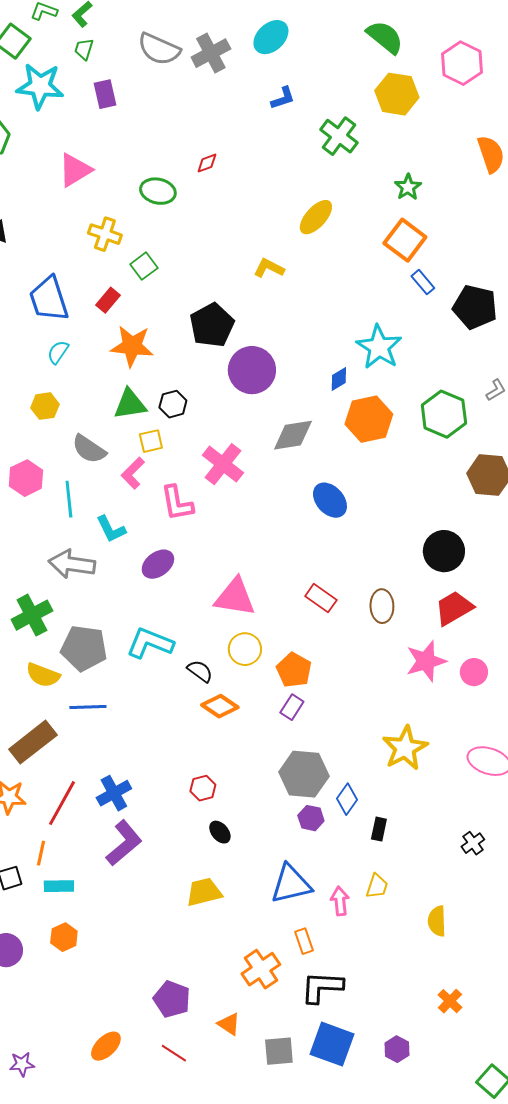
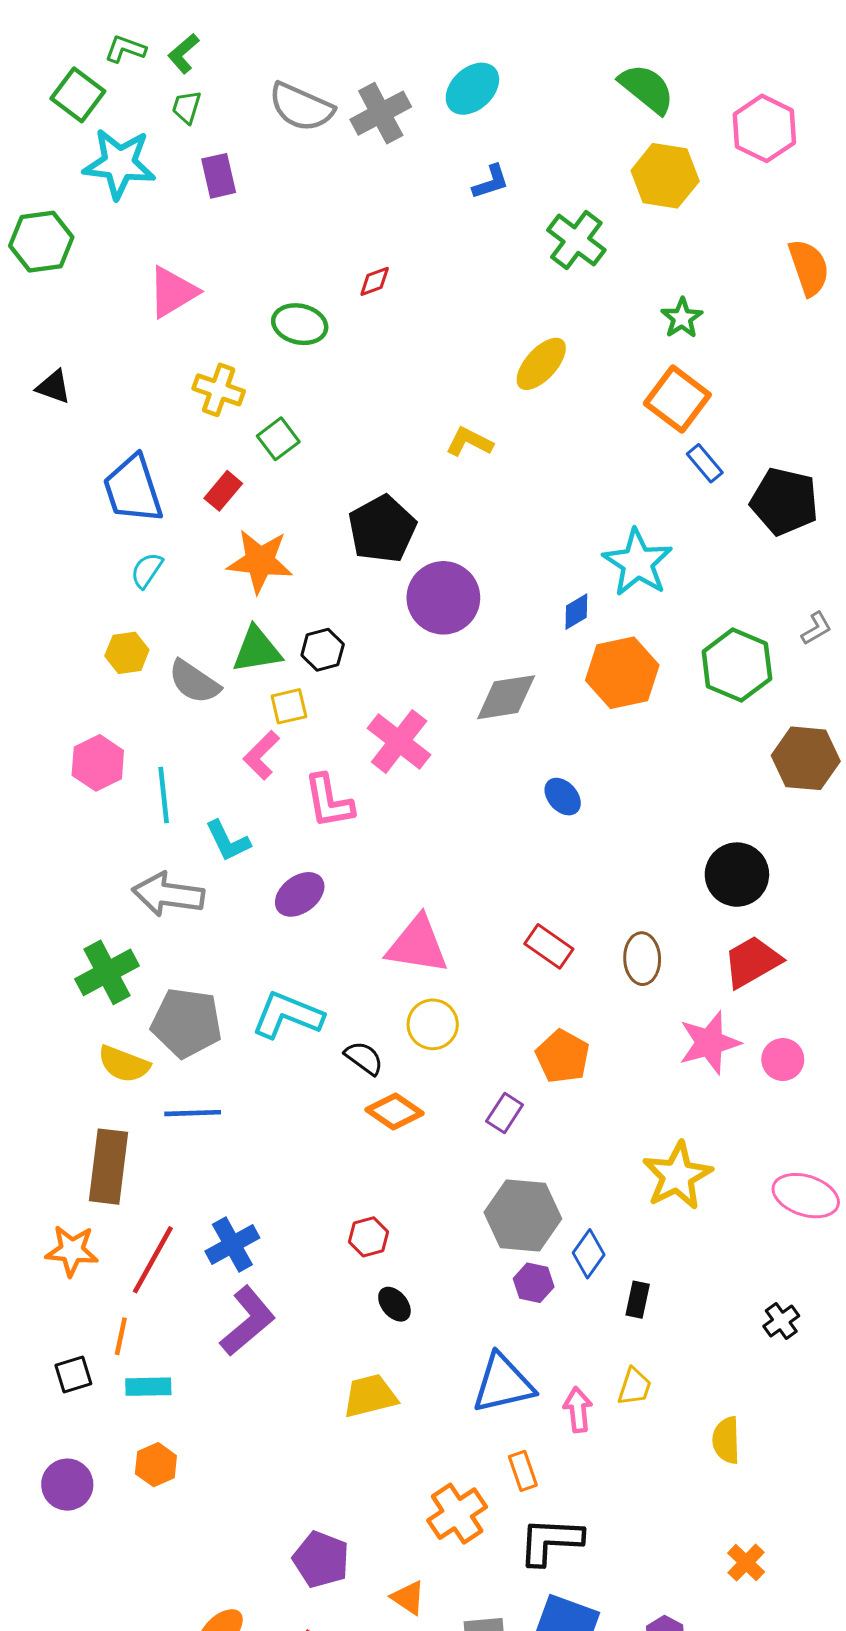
gray semicircle: (89, 449) -> (194, 682), moved
blue ellipse: (330, 500) -> (563, 797), size x0.7
orange pentagon: (294, 670) -> (563, 1056), moved
brown rectangle: (33, 742) -> (109, 1167), turned -45

